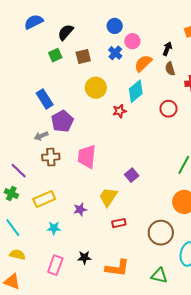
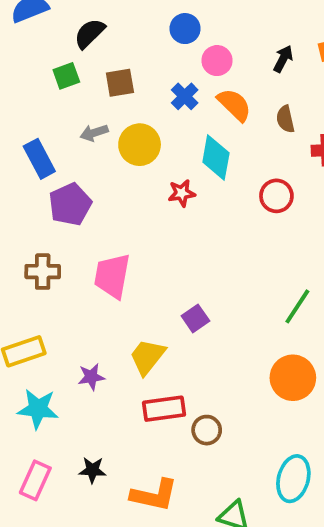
black arrow: (167, 49) -> (283, 59), moved
blue cross: (115, 53) -> (185, 96), moved
orange semicircle: (143, 63) -> (234, 105), turned 84
cyan diamond: (136, 91) -> (216, 157), turned -45
gray arrow: (41, 136) -> (94, 133), moved
red rectangle: (119, 223) -> (164, 409), size x1.5
cyan star: (54, 228) -> (38, 409), size x1.5
brown circle: (161, 233) -> (207, 430), moved, size x0.6

